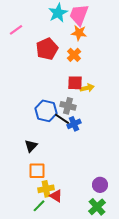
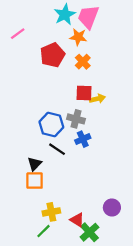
orange star: (79, 33) -> (78, 37), moved
black line: (62, 119) -> (57, 149), moved
orange square: (37, 171) -> (35, 181), moved
red triangle: (56, 196) -> (77, 220), moved
green cross: (97, 207) -> (89, 232), moved

